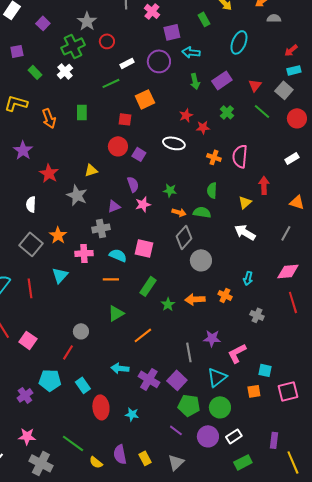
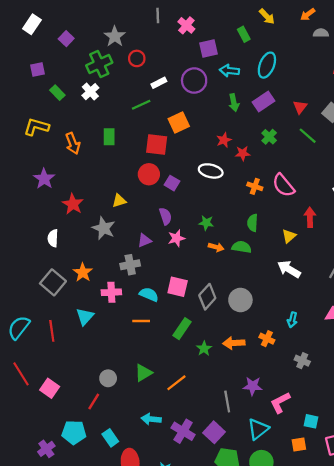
cyan ellipse: (239, 42) -> (267, 65), moved
red square: (125, 119) -> (157, 144), size x1.5
pink semicircle: (240, 156) -> (283, 185), turned -45
gray diamond: (184, 237) -> (207, 297), moved
green triangle: (116, 313) -> (143, 373), moved

